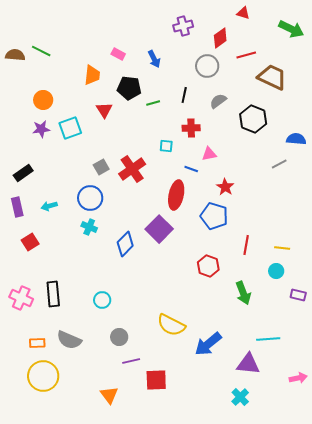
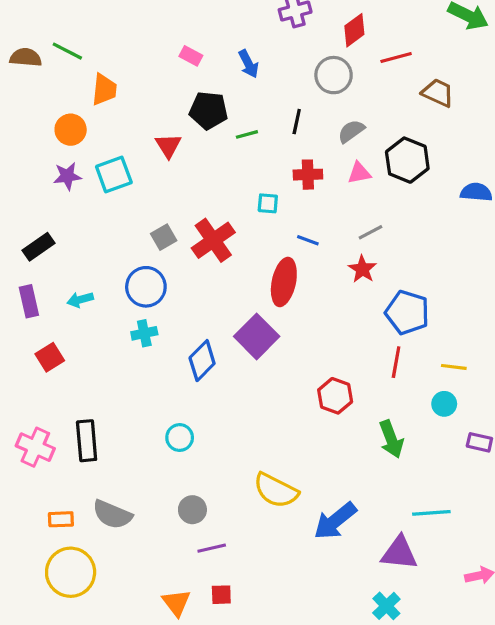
orange trapezoid: (92, 75) -> (104, 90), moved
brown trapezoid: (272, 77) -> (438, 93), size x0.7
pink triangle: (209, 154) -> (359, 173), moved
gray line: (279, 164) -> (370, 232), moved
blue pentagon: (214, 216) -> (407, 312), moved
cyan cross: (89, 227) -> (144, 333), turned -35
cyan circle: (102, 300) -> (180, 438), moved
red square: (156, 380) -> (221, 595), moved, size x0.6

